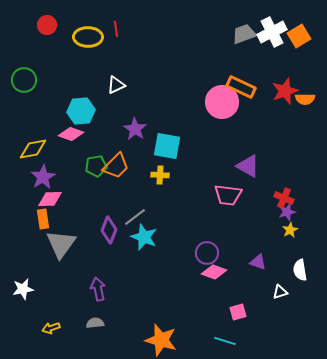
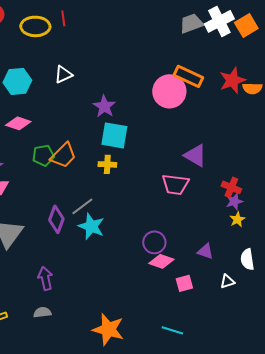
cyan hexagon: (81, 111) -> (17, 81), moved
purple star: (135, 129) -> (104, 106), moved
pink square: (238, 312) -> (184, 283), moved

